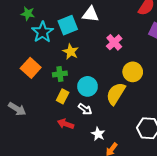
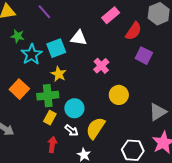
green cross: (60, 74) -> (48, 96), size x1.5
yellow semicircle: (116, 94) -> (96, 128), moved
red arrow: (66, 124) -> (52, 144), turned 77

